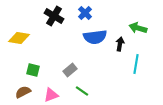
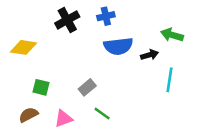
blue cross: (85, 13) -> (106, 16), turned 32
black cross: (54, 16) -> (67, 20), turned 30
black arrow: (120, 44) -> (150, 55), turned 64

